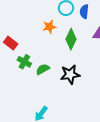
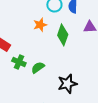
black star: (70, 74) -> (67, 84), moved

